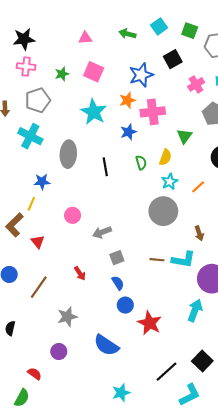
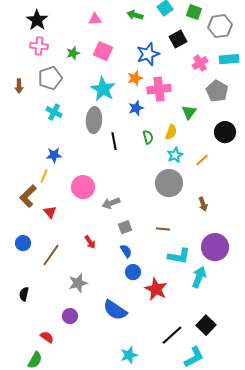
black star: (24, 39) -> (37, 20), turned -30
cyan cross: (30, 136) -> (54, 112), moved, size x0.7
gray ellipse: (68, 154) -> (94, 120), moved
pink circle: (73, 215) -> (83, 187), size x1.5
cyan L-shape: (183, 260) -> (179, 256), moved

